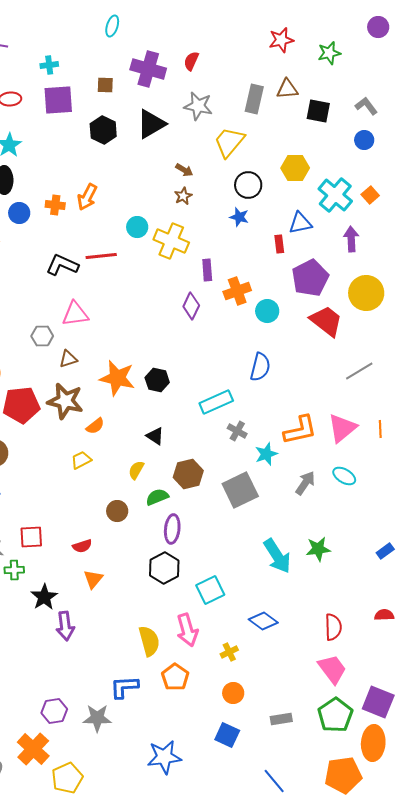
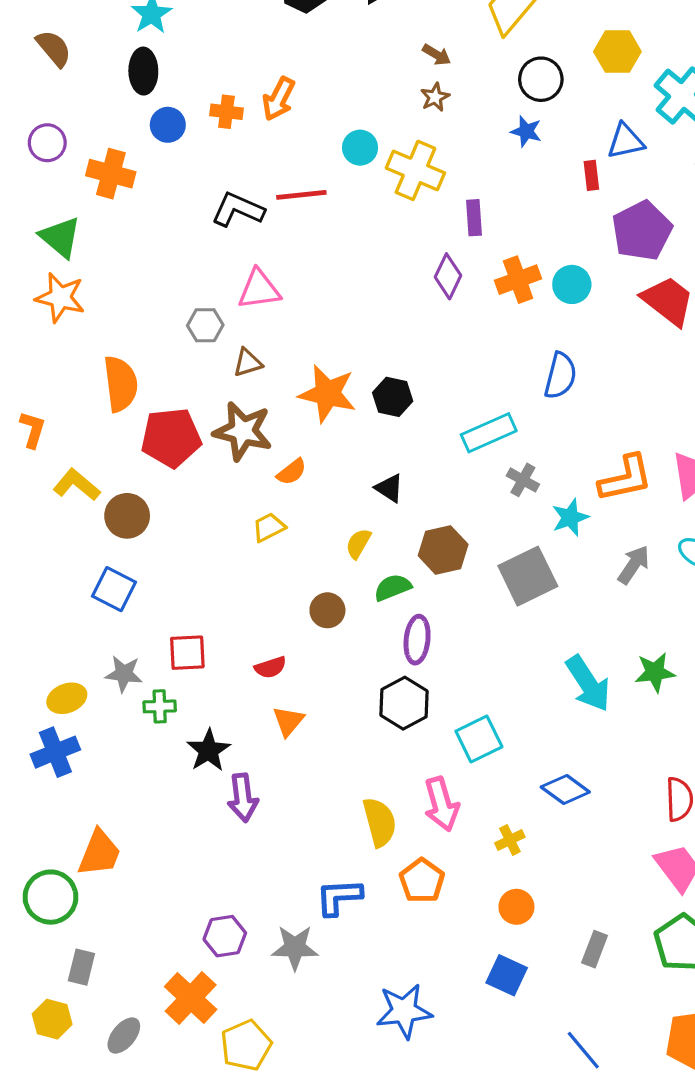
orange cross: (237, 291) -> (518, 280), moved
gray rectangle: (281, 719) -> (595, 949), turned -60

